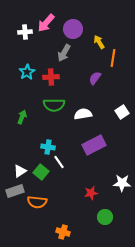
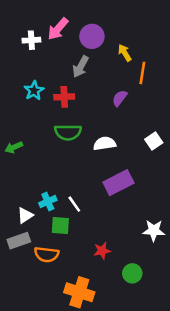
green arrow: (22, 117) -> (14, 147), moved, turned -136
cyan cross: (48, 147) -> (48, 202), moved, turned -32
green square: (41, 172) -> (60, 225), moved, turned -35
red star: (91, 193) -> (102, 251), moved
orange cross: (63, 232) -> (79, 292), size x1.6

